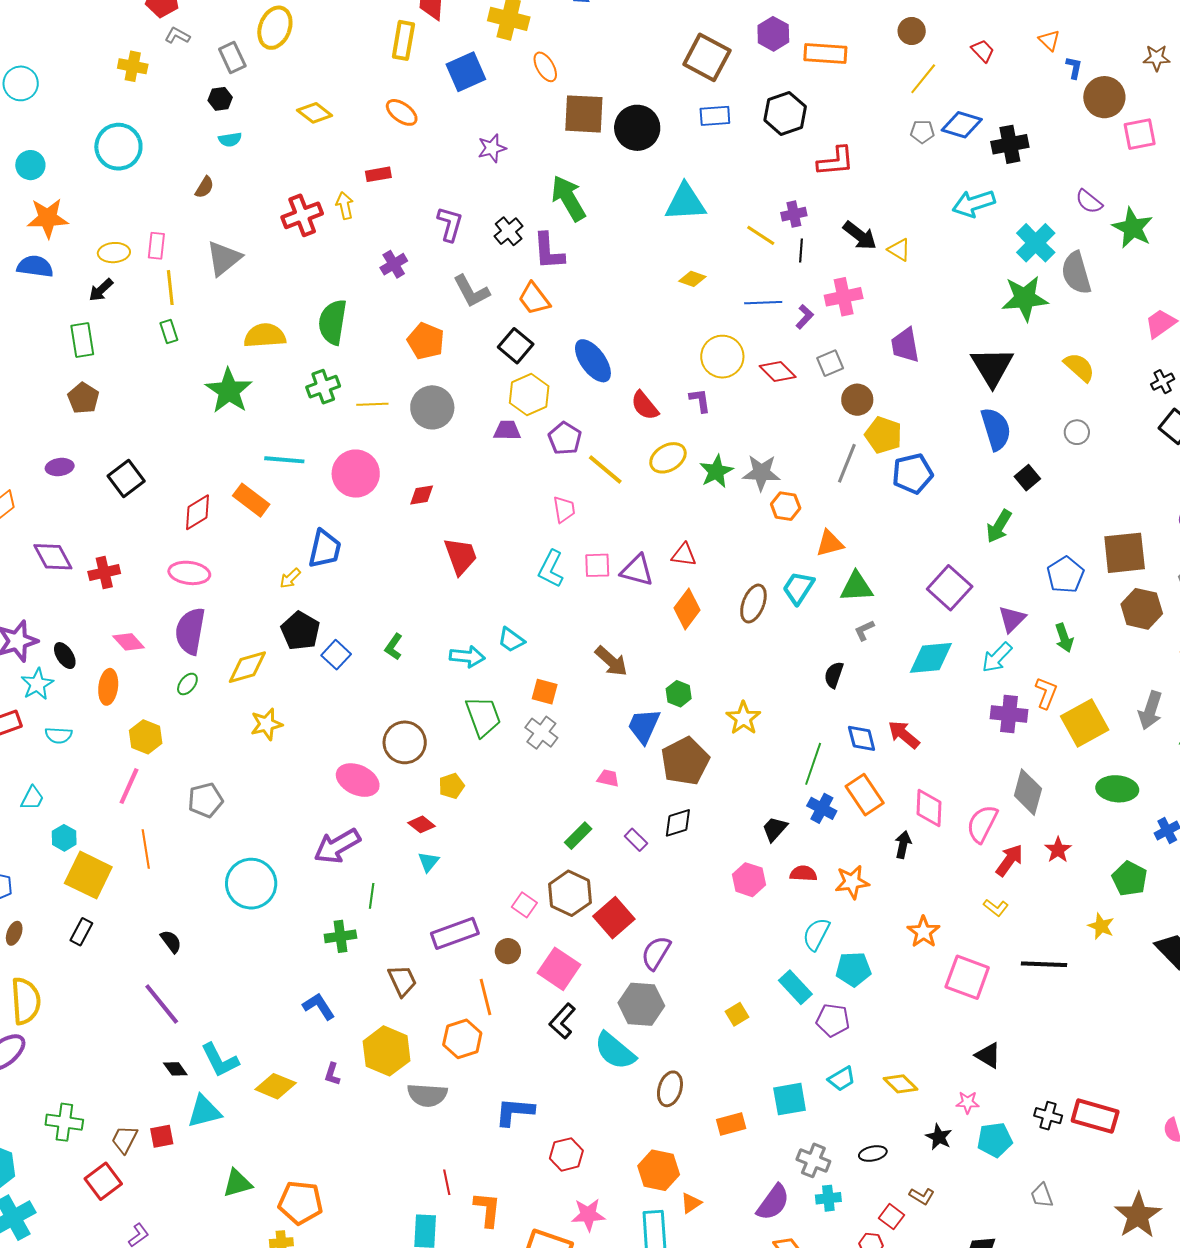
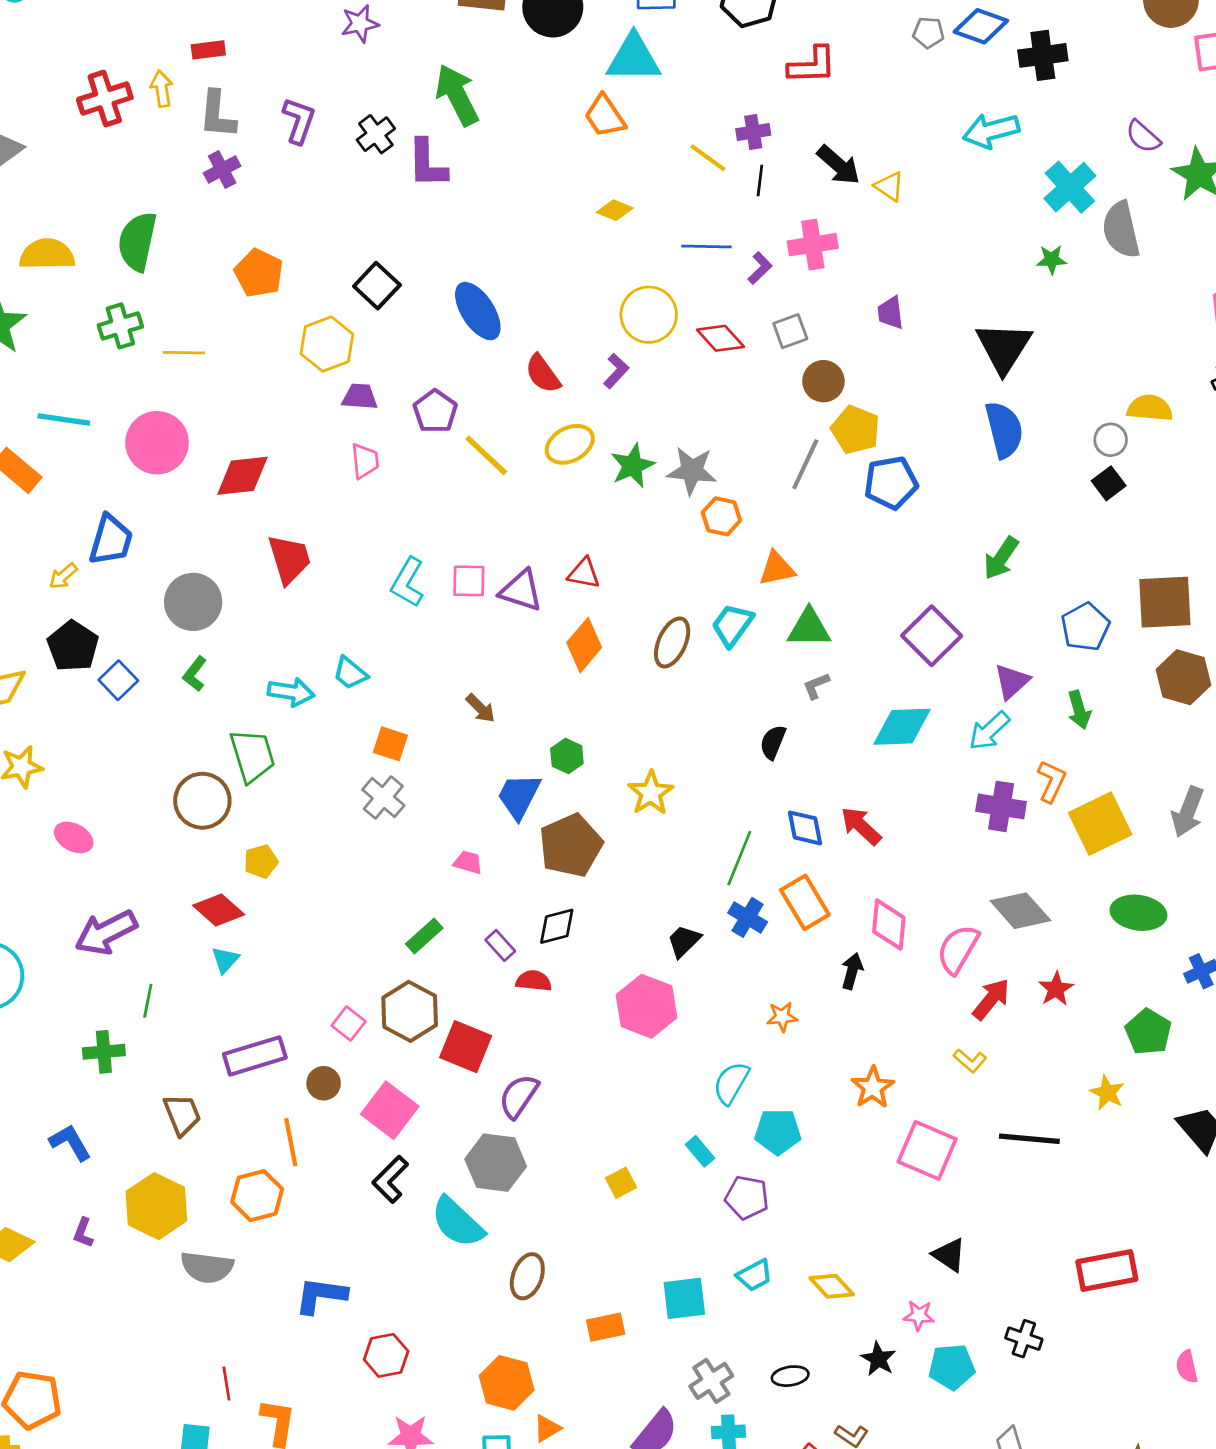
cyan triangle: (685, 202) -> (634, 58), moved
gray L-shape: (471, 291) -> (217, 115), moved, turned 30
green star: (1025, 298) -> (1052, 259), size x0.5
orange trapezoid: (534, 299) -> (605, 116), moved
purple trapezoid: (905, 345) -> (891, 313), size x0.7
yellow semicircle: (1079, 367) -> (1150, 408), moved, turned -40
yellow hexagon: (529, 394) -> (327, 344), moved
purple L-shape: (700, 400) -> (616, 371), turned 48
gray circle: (432, 407) -> (193, 602), moved
black square: (1027, 478) -> (1109, 483), moved
red diamond: (422, 495) -> (242, 476), size x1.6
pink trapezoid: (564, 509) -> (365, 461), moved
brown arrow: (611, 661) -> (480, 708), size x0.7
green trapezoid: (483, 717) -> (252, 756), moved
pink ellipse: (358, 780) -> (74, 837), moved, size x0.7
gray diamond: (1028, 792) -> (1020, 911), turned -60
red diamond: (421, 824) -> (219, 910), size x1.4
red semicircle: (803, 873) -> (534, 981), moved
pink hexagon: (749, 880) -> (646, 1006), size x1.4
orange star: (852, 882) -> (782, 1017), size x0.7
red square: (614, 918) -> (466, 1047), turned -30
cyan rectangle: (795, 987) -> (700, 1151), size x0.7
red rectangle: (1095, 1116) -> (1107, 1270), moved, turned -30
gray cross: (813, 1160) -> (711, 1381), turned 32

